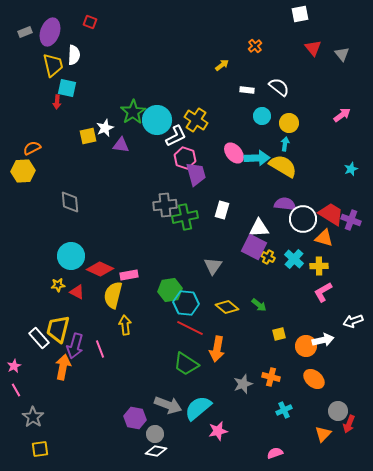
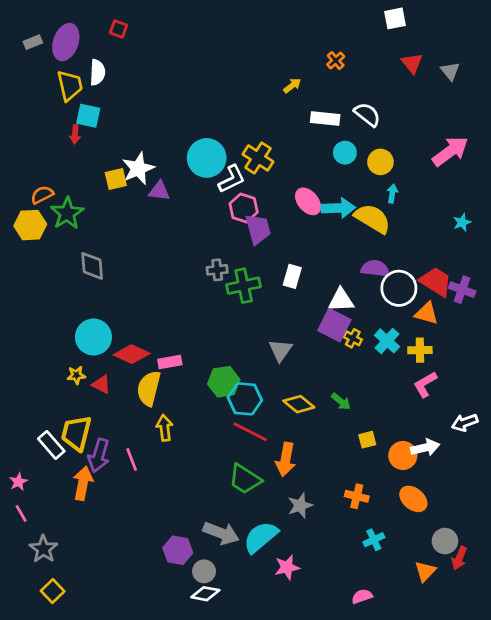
white rectangle: (247, 90) -> (325, 118), size x1.5
green star: (133, 112) -> (67, 213), moved
pink arrow: (342, 115) -> (450, 151), size x1.6
white star: (105, 128) -> (138, 168), size x1.4
cyan arrow: (285, 144) -> (392, 193), moved
gray cross: (165, 205) -> (217, 270), size x0.7
gray star: (243, 384) -> (300, 506), moved
yellow square: (40, 449) -> (53, 591), turned -36

